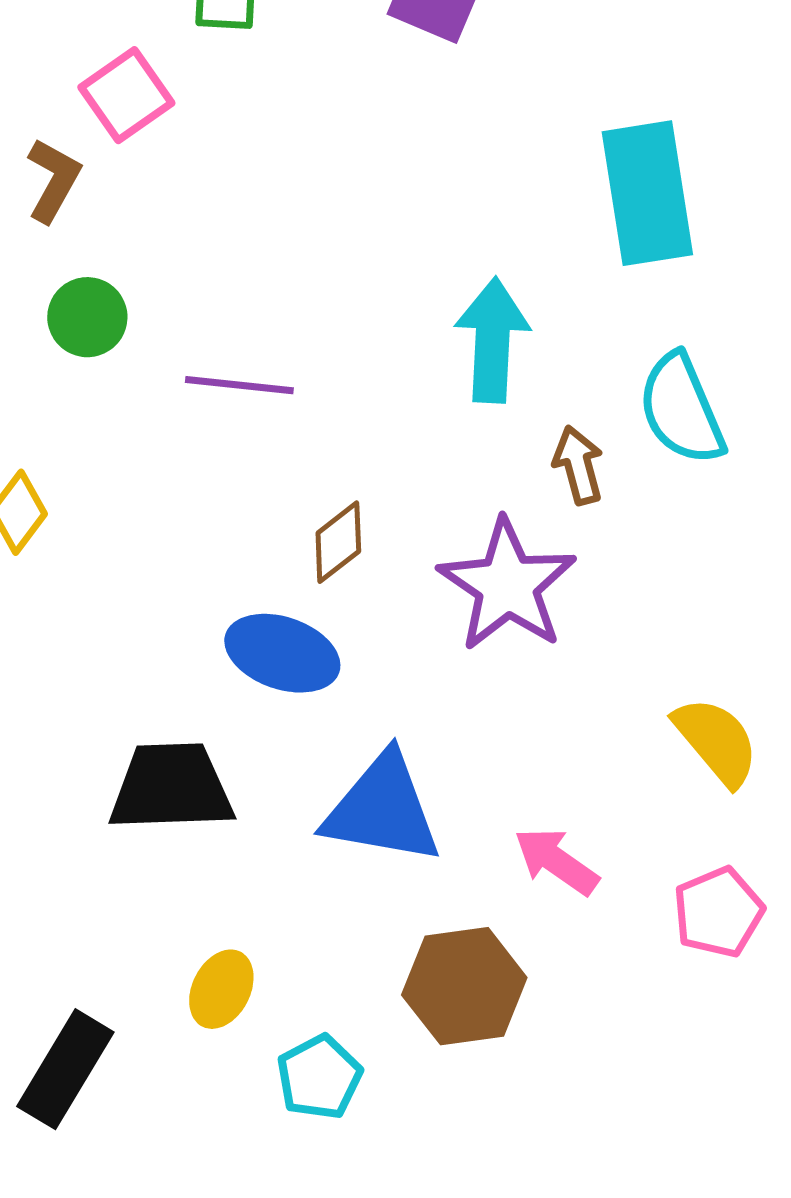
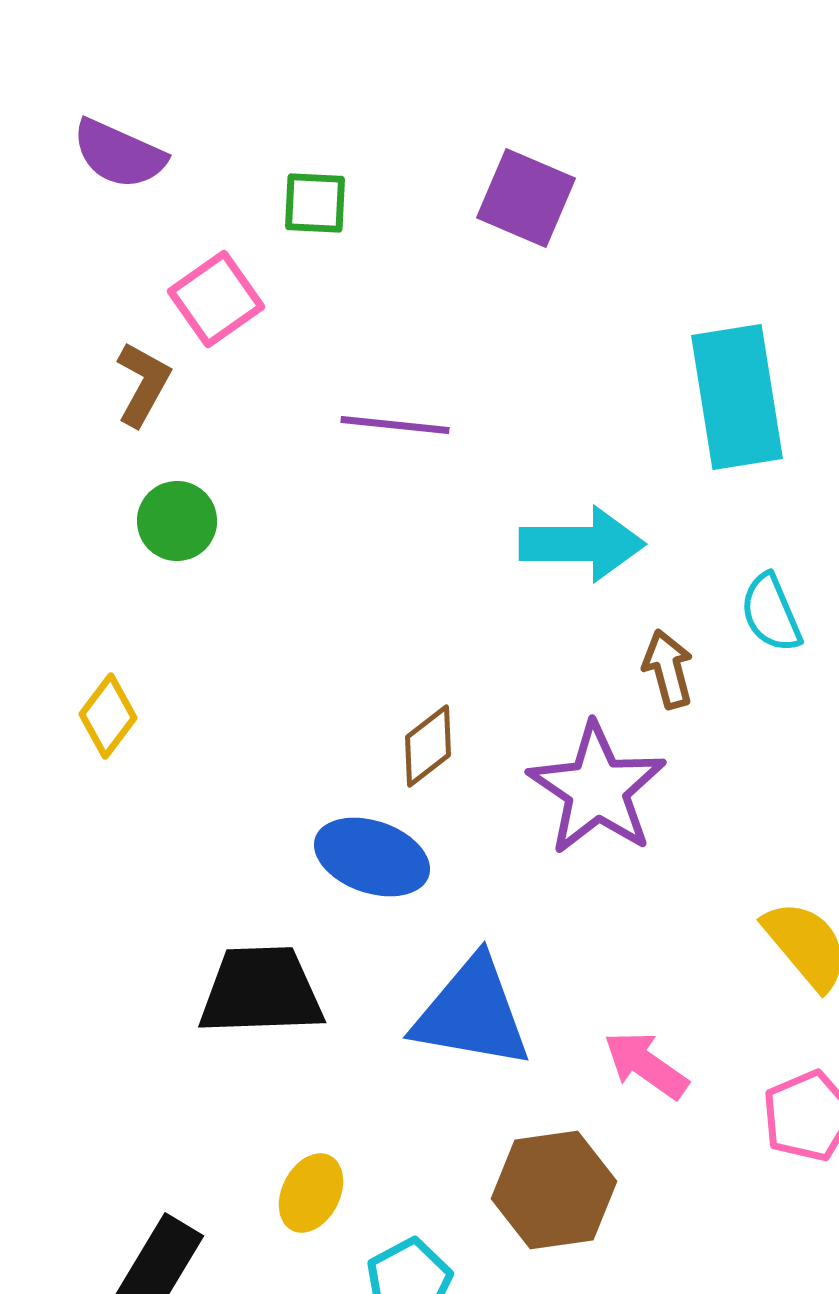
cyan arrow: (492, 340) -> (582, 544), turned 87
purple line: (239, 385) -> (395, 425), moved
cyan semicircle: (681, 409) -> (771, 613), size x0.7

